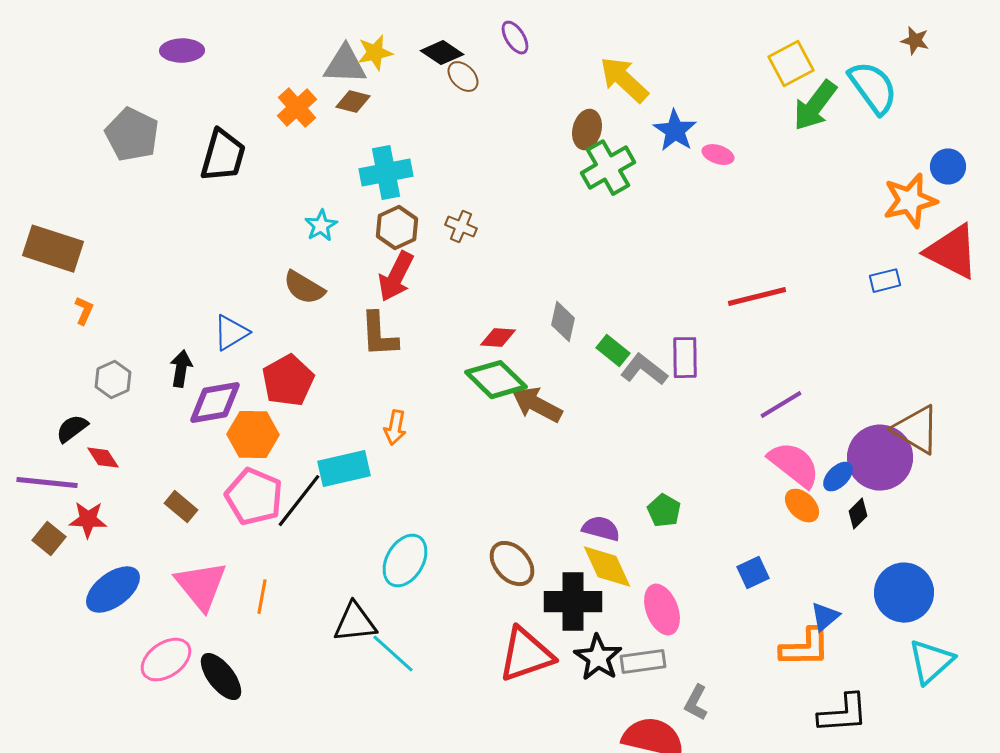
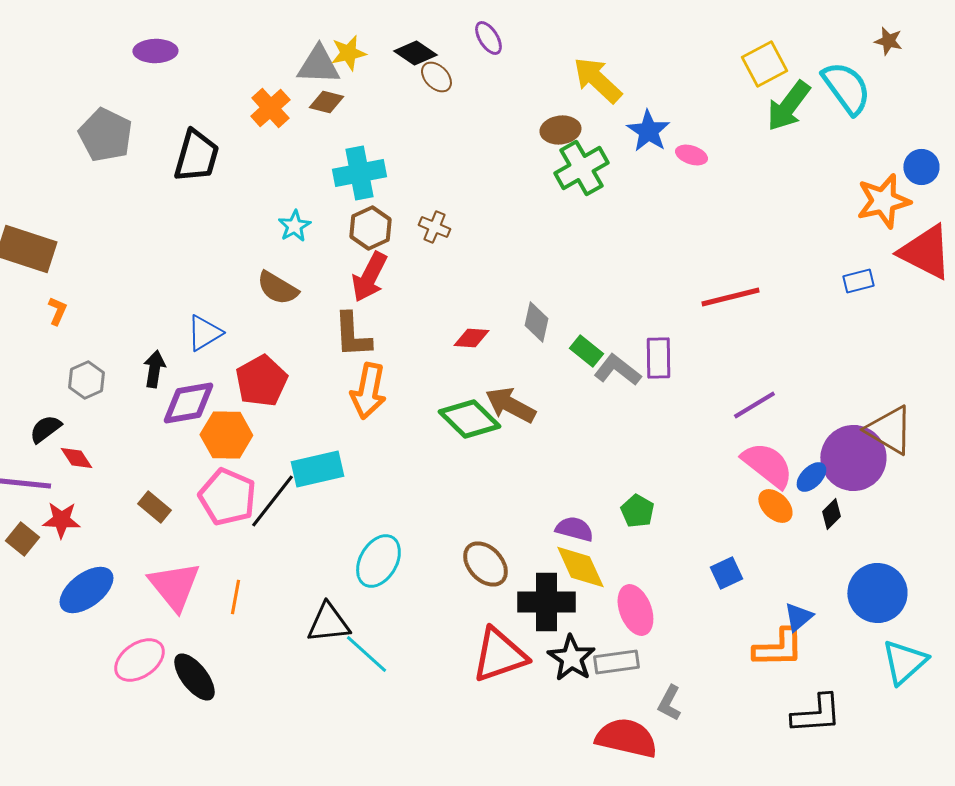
brown ellipse: (587, 130) -> (560, 130), turned 69
green diamond: (496, 380) -> (469, 419), moved
orange arrow: (395, 428) -> (368, 391), moved, size x1.6

